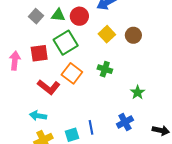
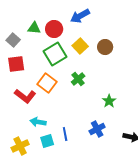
gray square: (36, 16) -> (13, 40), moved
green square: (66, 43) -> (55, 54), moved
green cross: (105, 69) -> (78, 79), turned 32
cyan arrow: (38, 116) -> (38, 122), moved

